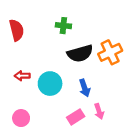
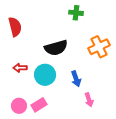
green cross: (63, 26) -> (76, 13), moved
black semicircle: (80, 53) -> (56, 48), moved
pink rectangle: (76, 117) -> (39, 105), moved

